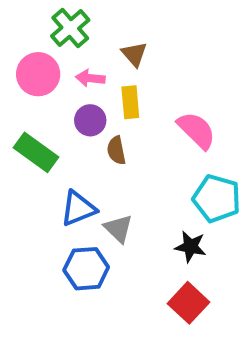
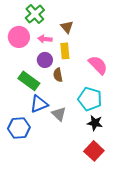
green rectangle: (36, 152) -> (29, 81), moved
cyan pentagon: (217, 199) -> (90, 99), moved
blue hexagon: (86, 269) -> (19, 128), moved

